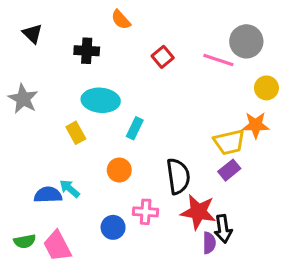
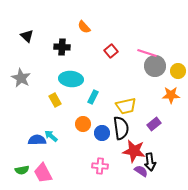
gray circle: (246, 41) -> (155, 66), moved
yellow trapezoid: (229, 142) -> (126, 106), moved
pink cross: (146, 212) -> (100, 166), moved
blue circle: (113, 227) -> (102, 133), moved
purple semicircle: (209, 243) -> (141, 171), turned -56

